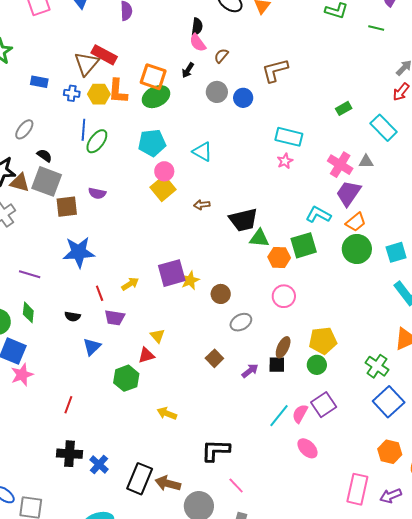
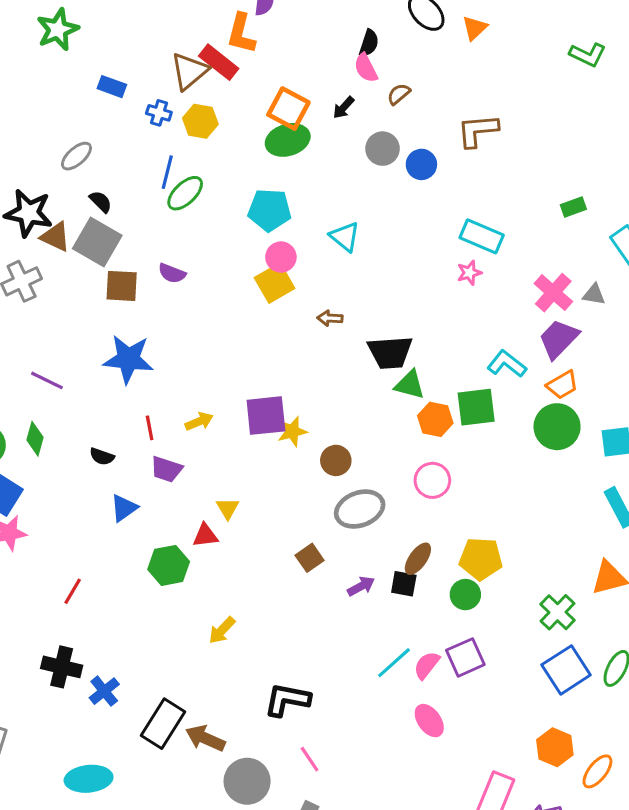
orange L-shape: (118, 91) -> (241, 33), moved
gray ellipse: (241, 322) -> (360, 509), size x1.4
yellow arrow: (167, 413) -> (222, 630), turned -78

